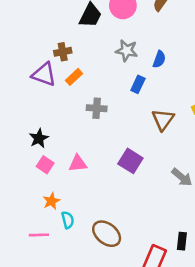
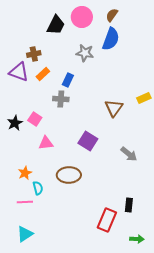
blue semicircle: (159, 59) -> (111, 39), moved, size x1.6
blue rectangle: (138, 84) -> (68, 80), moved
pink square: (45, 165) -> (35, 119), moved
brown ellipse: (107, 234) -> (69, 175), moved, turned -40
pink line: (39, 235) -> (25, 202), moved

